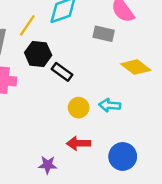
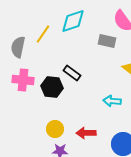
black hexagon: (38, 54) -> (52, 87), moved
yellow circle: (79, 108) -> (55, 129), moved

